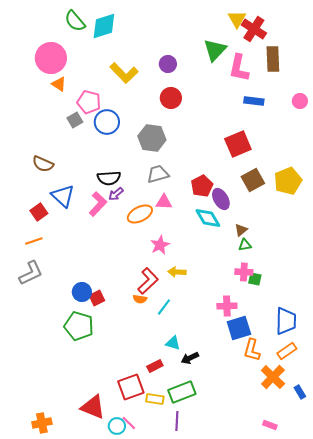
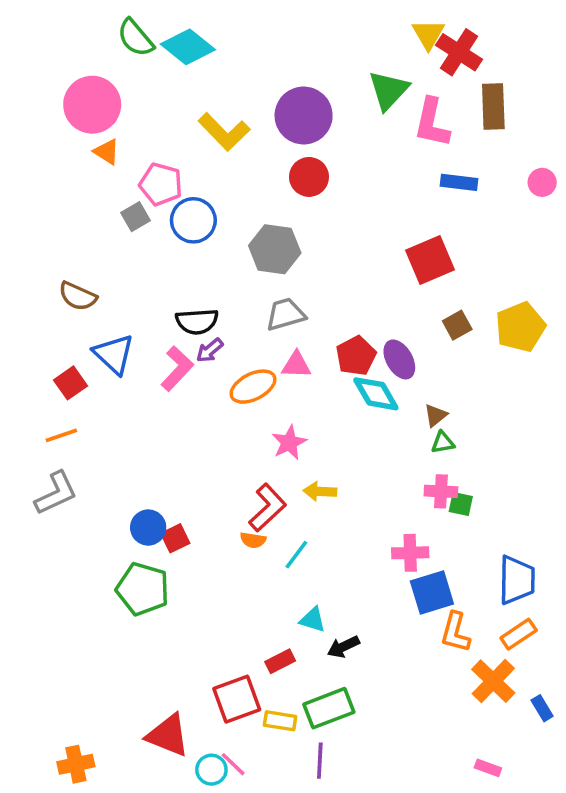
cyan diamond: (104, 26) -> (188, 47), turned 56
purple circle: (168, 64) -> (304, 116), size x1.8
brown square: (253, 180) -> (457, 325), size x0.7
red pentagon: (202, 186) -> (356, 356), moved

